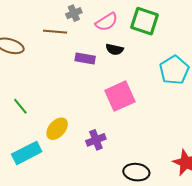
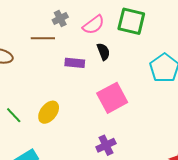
black semicircle: (115, 49) -> (103, 52), turned -120
yellow ellipse: (57, 129) -> (49, 112), moved
purple cross: (96, 140) -> (106, 145), moved

